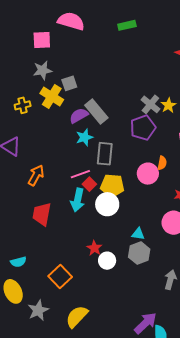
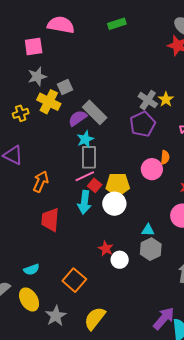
gray rectangle: (105, 154) -> (89, 157), moved

